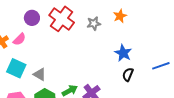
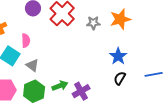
orange star: (120, 16) -> (120, 19), size x1.5
pink semicircle: (19, 39) -> (26, 40), moved, turned -56

